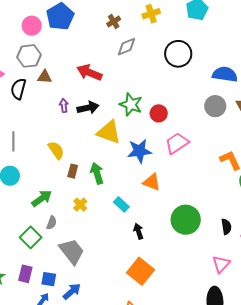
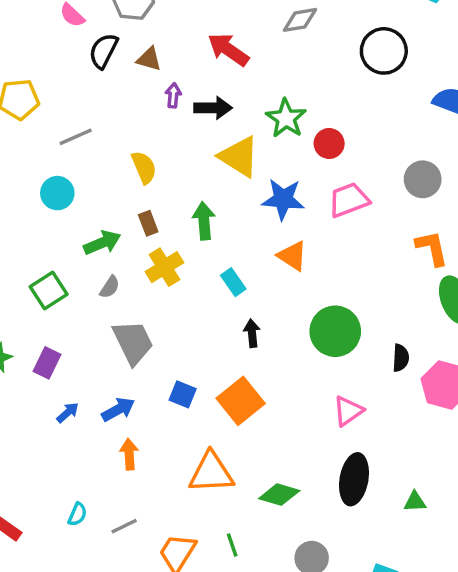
brown triangle: (45, 77) -> (149, 59), moved
gray circle: (215, 106) -> (423, 179), moved
gray line: (13, 141) -> (76, 137), turned 54
brown rectangle: (73, 171) -> (148, 223), moved, turned -48
yellow cross: (80, 205) -> (164, 267), size x1.5
green square: (31, 237) -> (49, 290), moved
pink triangle: (221, 264) -> (348, 411), moved
blue square: (49, 279) -> (183, 394), moved

